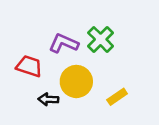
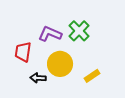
red trapezoid: (29, 66) -> (23, 52), turned -100

